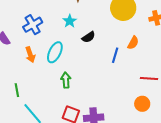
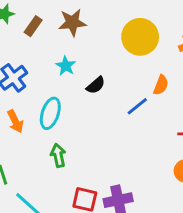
blue line: (115, 55) -> (137, 106), turned 42
green arrow: (66, 80) -> (58, 155), moved

